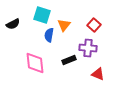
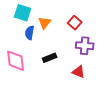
purple cross: (88, 48) -> (85, 46), moved

